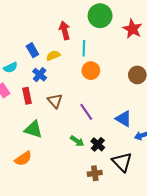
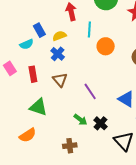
cyan semicircle: (10, 67) -> (27, 44), moved
orange circle: (91, 71) -> (106, 46), moved
blue cross: (40, 75) -> (58, 54), moved
brown cross: (95, 173) -> (70, 146), moved

